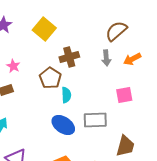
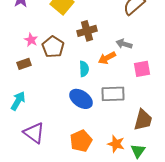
gray arrow: (106, 58) -> (124, 44), moved, turned 112
orange arrow: (132, 59) -> (107, 58), moved
brown pentagon: (50, 78) -> (53, 47), moved

